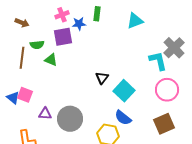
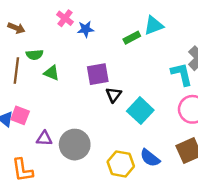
green rectangle: (97, 14) -> (132, 38), moved, turned 56
pink cross: (62, 15) -> (65, 18), turned -32
purple square: (63, 37) -> (98, 74), moved
blue semicircle: (123, 118) -> (150, 158), moved

